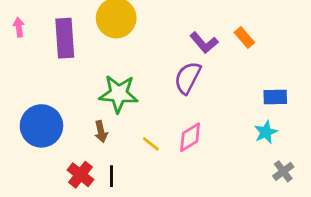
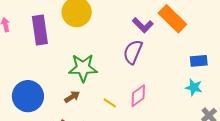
orange rectangle: (244, 37) -> (172, 19), size x1.8
brown arrow: (101, 132) -> (72, 97), turned -105
cyan star: (266, 132) -> (194, 87), turned -30

